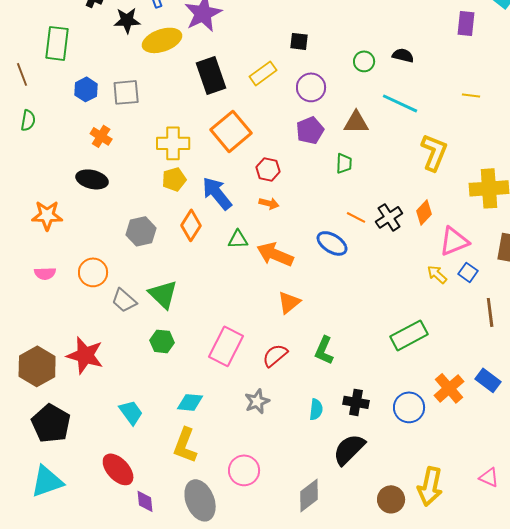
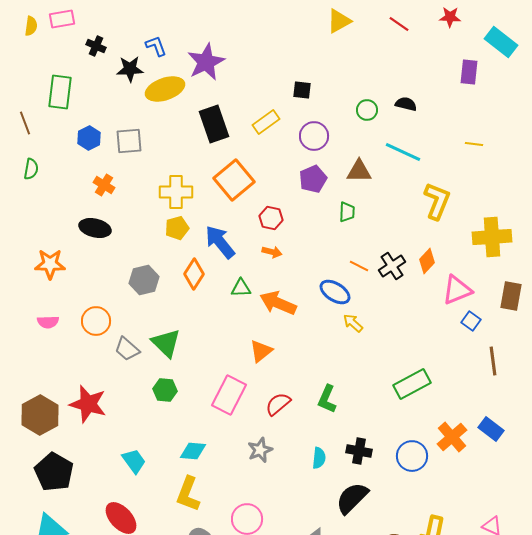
yellow arrow: (437, 274) -> (353, 323), moved
orange triangle: (289, 302) -> (261, 351), moved

